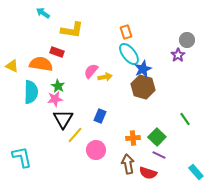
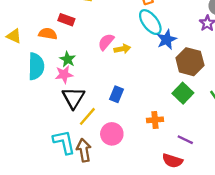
orange semicircle: (41, 64) -> (48, 34), size x0.7
brown hexagon: (143, 87) -> (190, 62), moved
green square: (157, 137) -> (183, 93), moved
cyan L-shape: (22, 157) -> (64, 142), moved
brown arrow: (128, 164) -> (84, 150), moved

